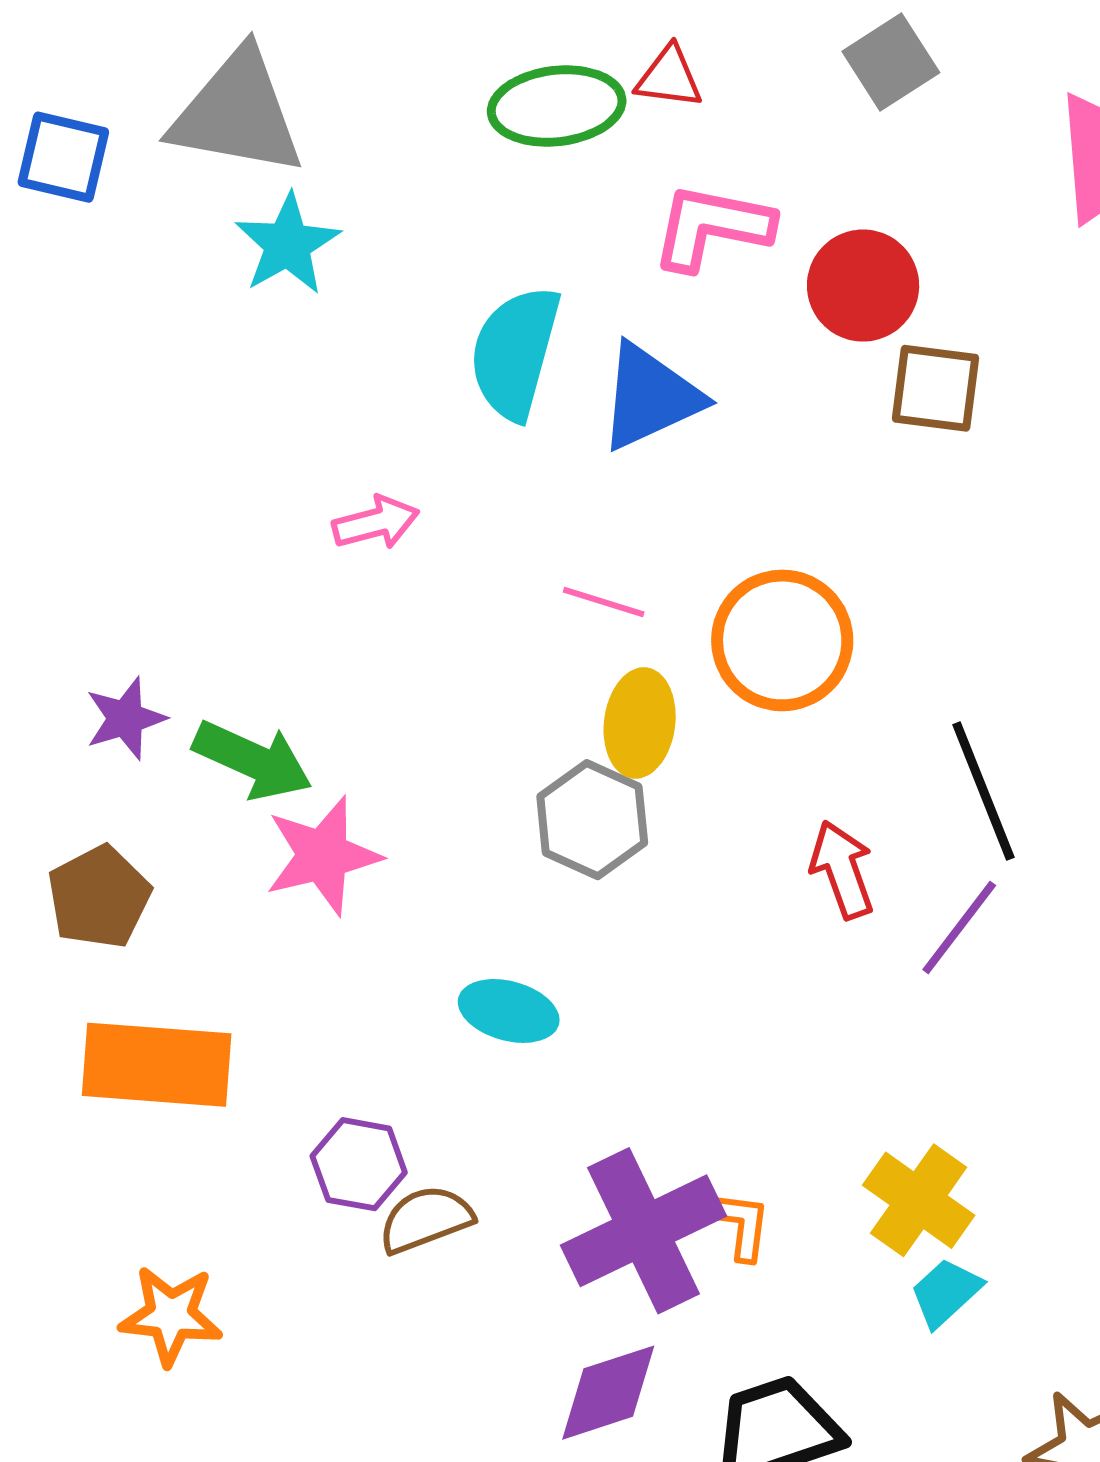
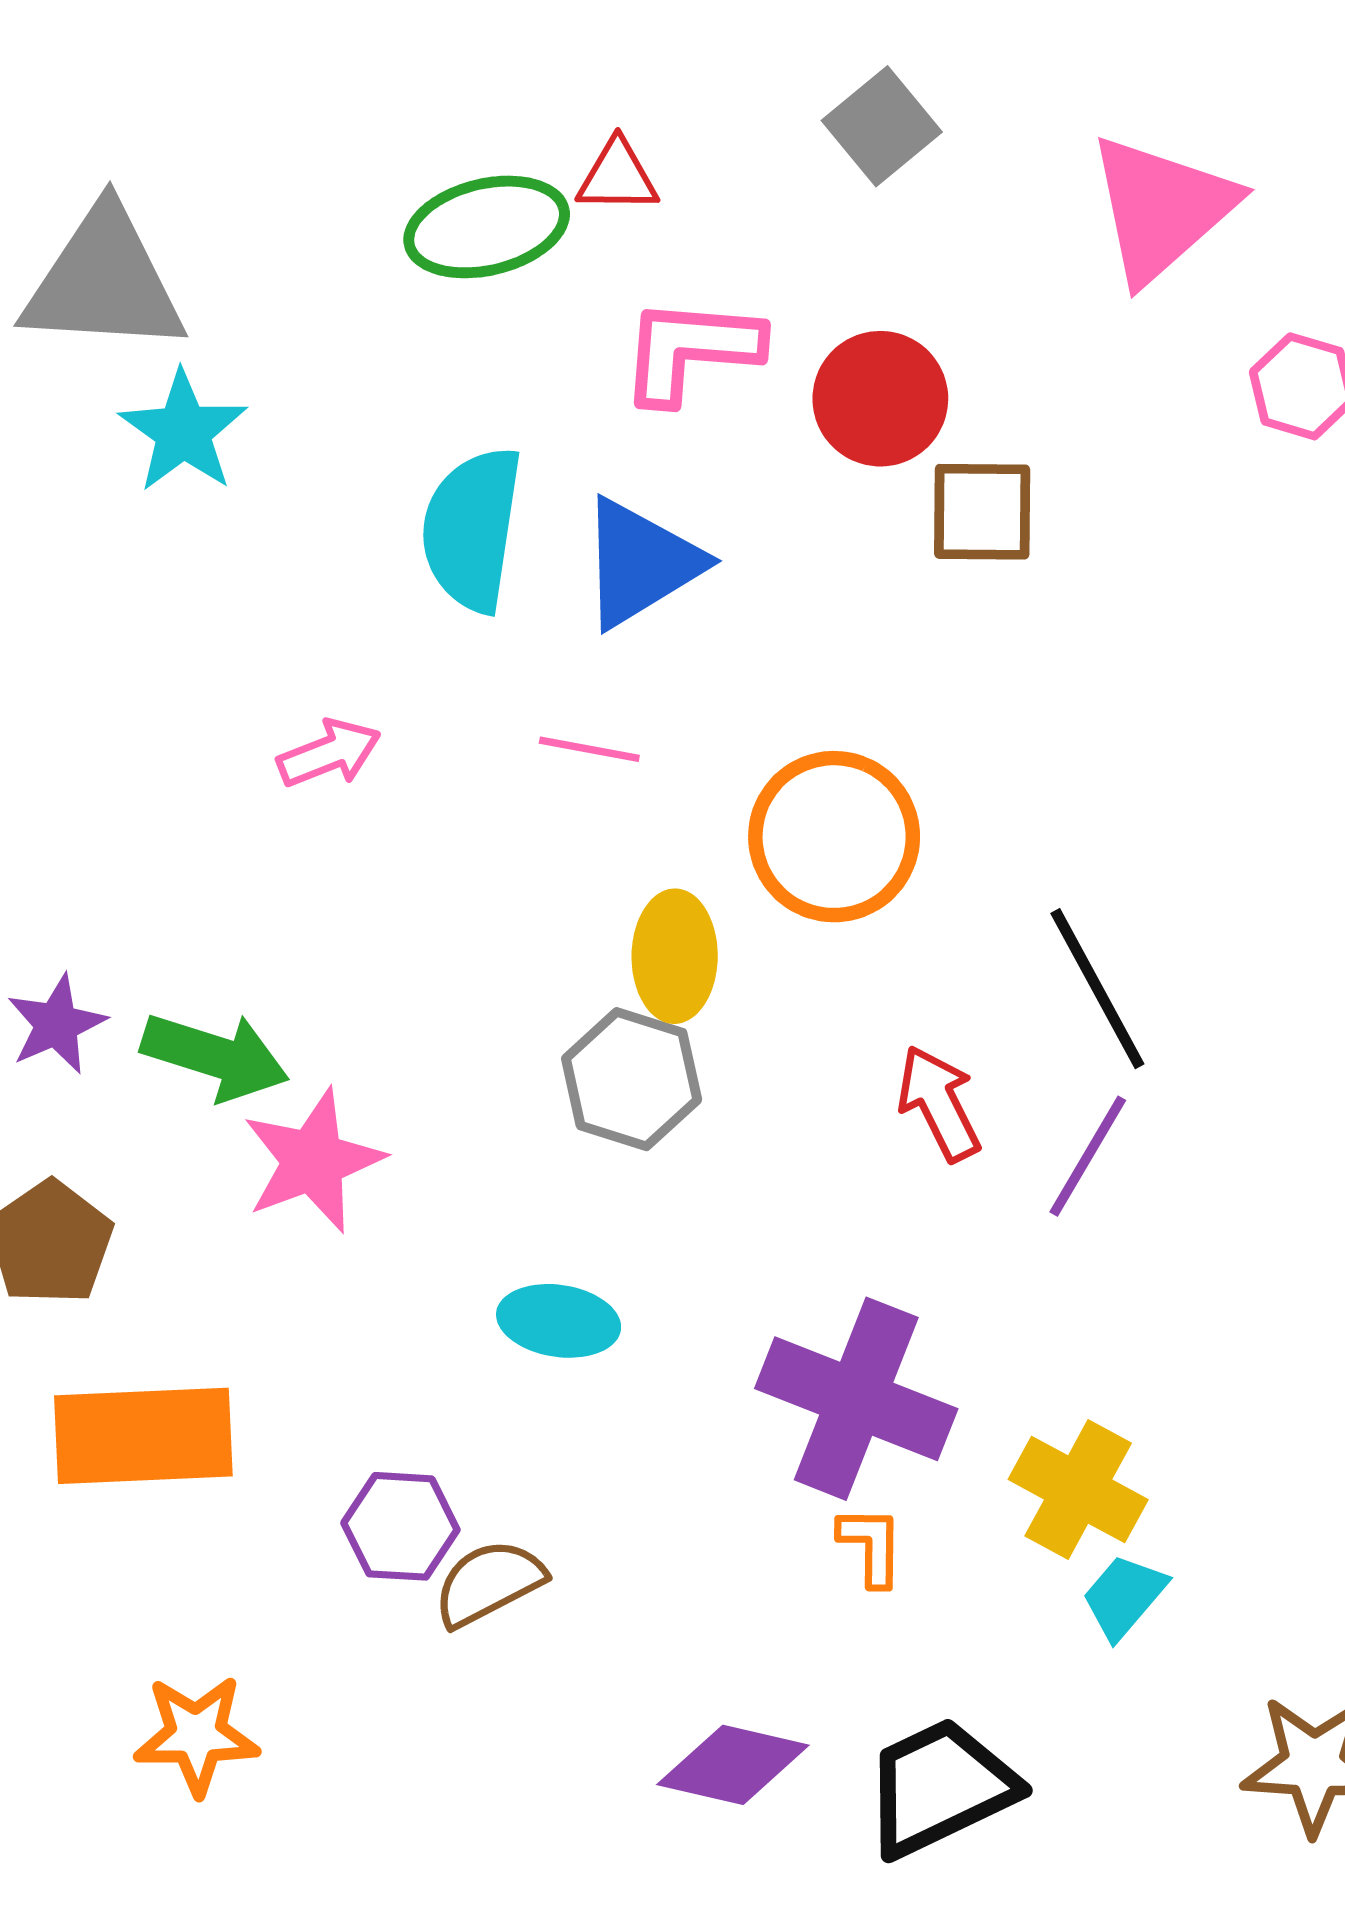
pink line: (604, 602) -> (589, 749), moved
purple cross: (644, 1231) -> (856, 1399), moved, turned -36
purple diamond: (608, 1393) -> (733, 1765), turned 38

